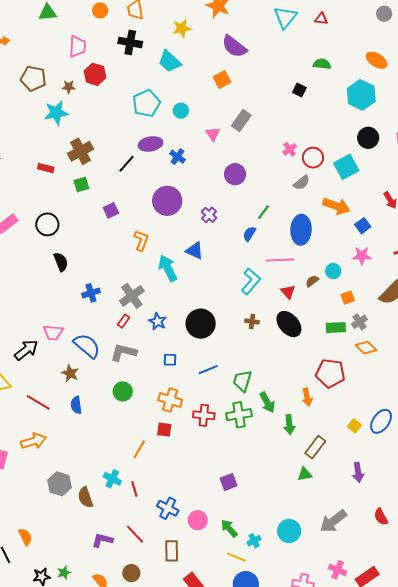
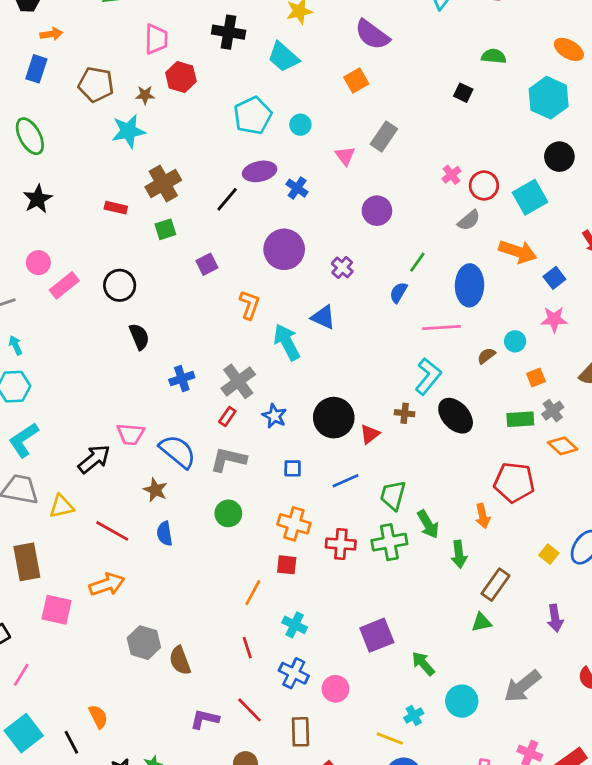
cyan L-shape: (251, 281) -> (428, 376), moved
red triangle: (288, 292) -> (370, 434), moved, turned 35
cyan cross: (112, 479) -> (295, 625), moved
purple square: (229, 482) -> (377, 635), size x1.4
green arrow: (229, 528) -> (423, 664), moved

